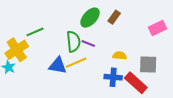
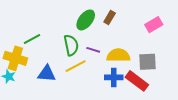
purple line: (88, 43) -> (93, 50), moved
yellow cross: (17, 50) -> (15, 58), turned -35
yellow semicircle: (120, 56) -> (118, 55), size x1.6
blue triangle: (58, 66) -> (47, 74), moved

